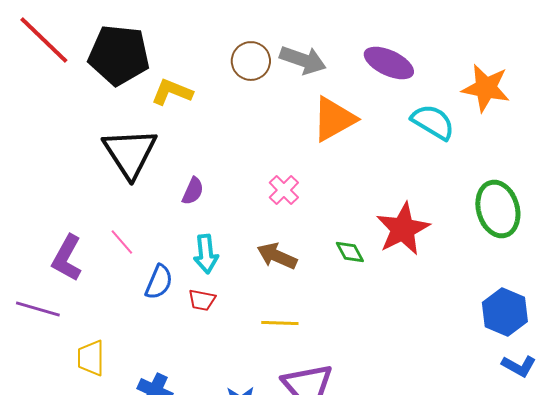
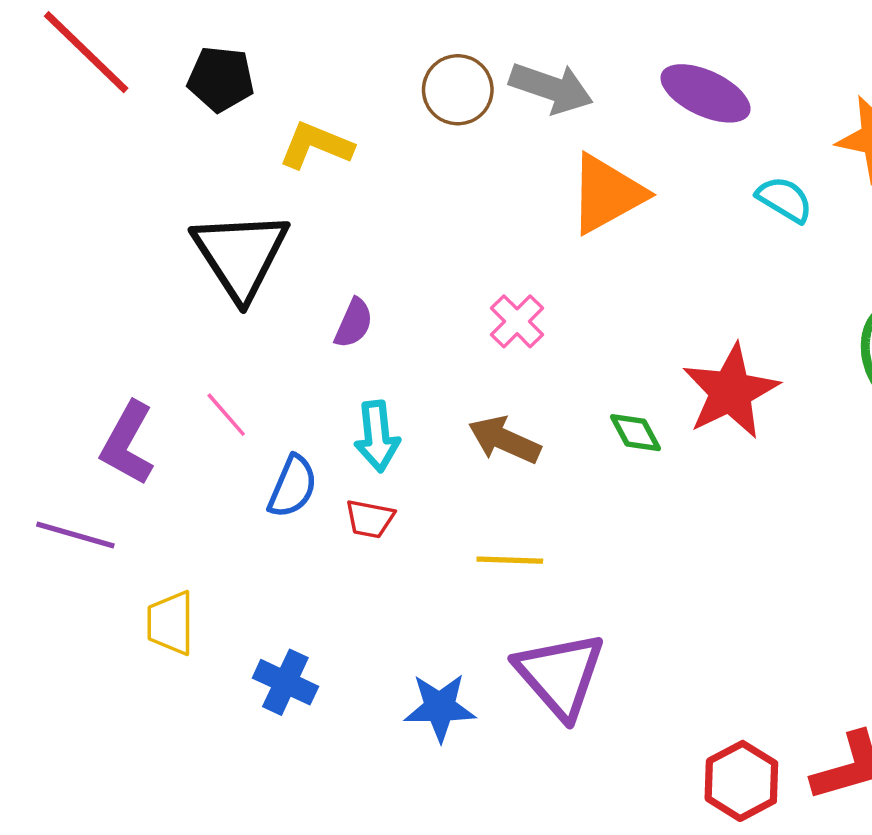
black pentagon: (119, 55) -> (221, 79), size x0.6
cyan semicircle: (433, 122) -> (785, 199), size x0.7

